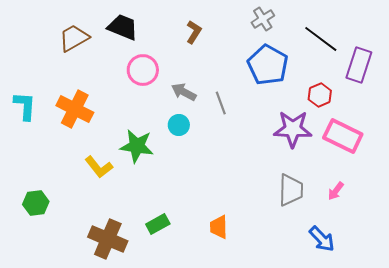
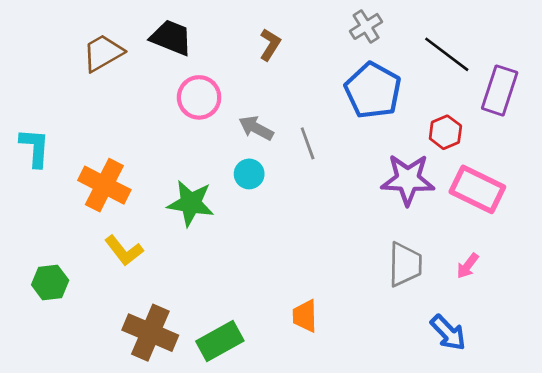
orange cross: (75, 109) -> (104, 185), moved
yellow L-shape: (99, 167) -> (124, 251), moved
green rectangle: (158, 224) -> (220, 341), moved, size x1.4

